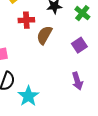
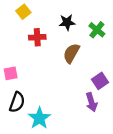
brown semicircle: (44, 35) -> (71, 53), moved
purple square: (79, 45) -> (100, 81), moved

